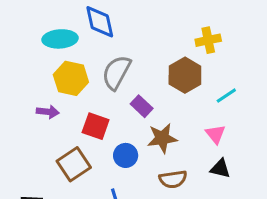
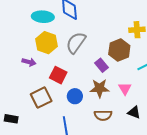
purple rectangle: (142, 106) -> (101, 65), moved
pink triangle: (215, 134) -> (125, 89), moved

